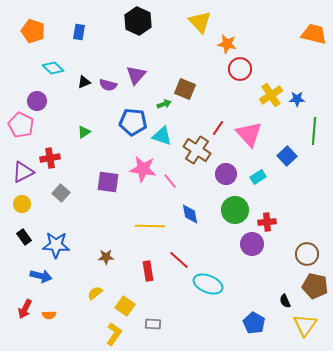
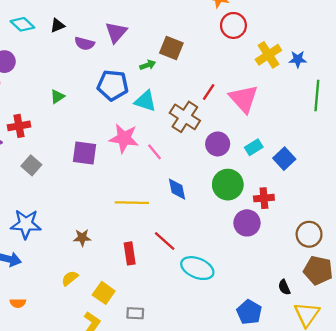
black triangle: (84, 82) -> (57, 25), moved
blue square: (287, 156) -> (284, 159), moved

